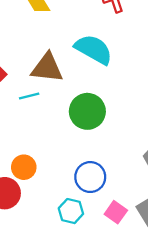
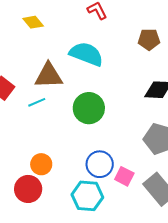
cyan hexagon: (71, 211) -> (87, 196), size x1.4
pink square: (116, 212) -> (124, 176), moved

